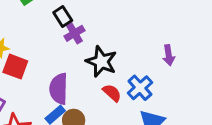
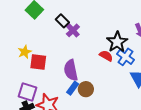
black star: (101, 62) -> (117, 42), moved, turned 30
red semicircle: (112, 93) -> (106, 56), moved

